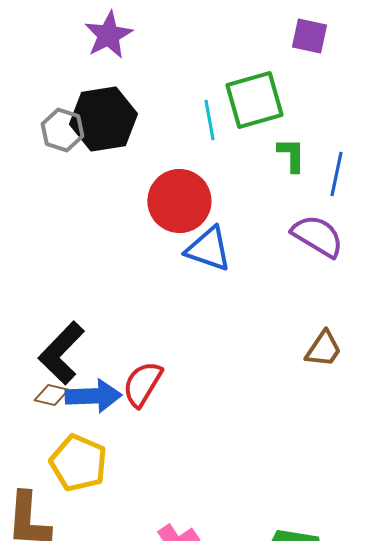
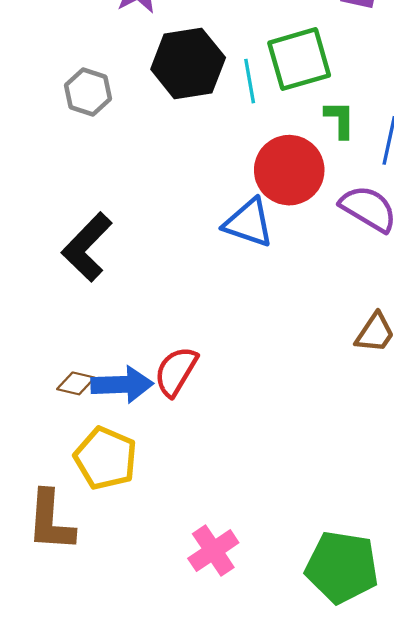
black hexagon: (103, 119) -> (188, 63), moved
red circle: (179, 201) -> (289, 170), moved
black L-shape: (61, 353) -> (87, 247), moved

